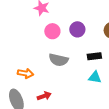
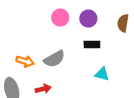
black rectangle: (94, 56) -> (92, 44), moved
gray semicircle: (59, 60) -> (54, 59), moved, turned -48

